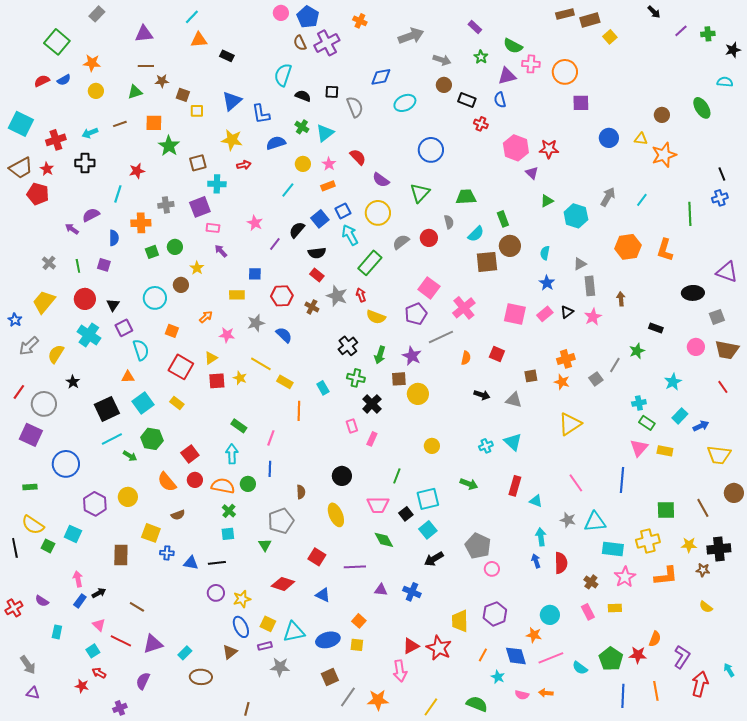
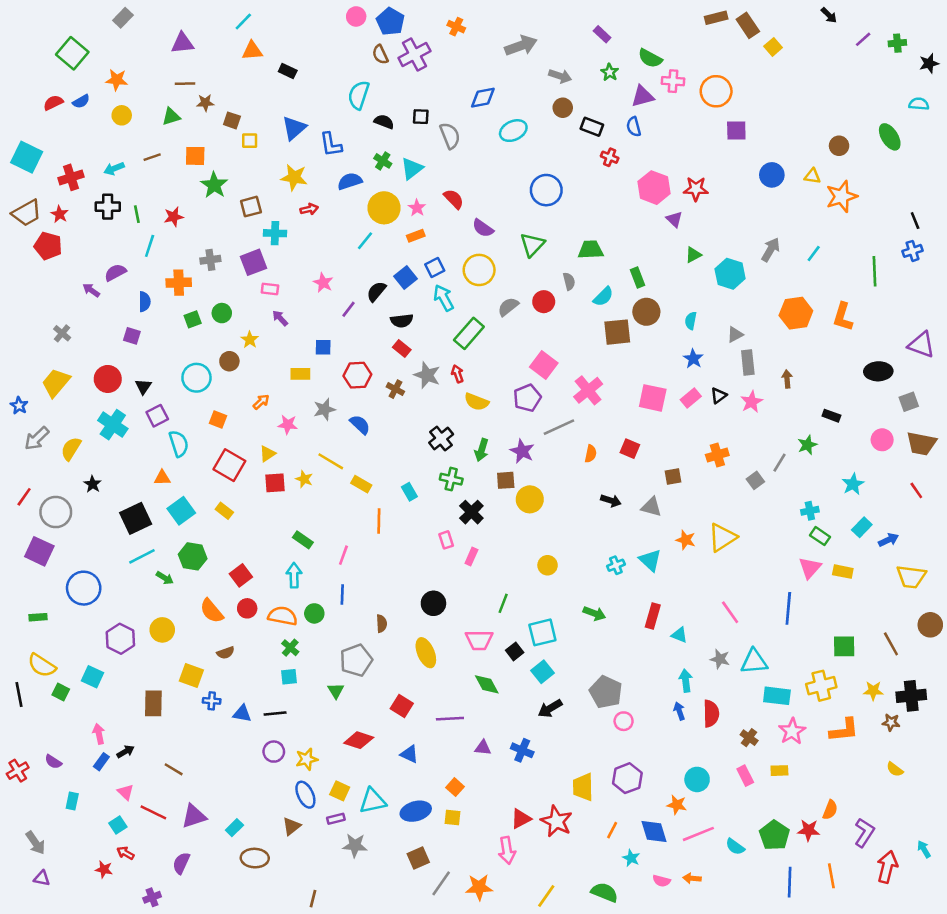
brown rectangle: (590, 20) -> (748, 25), turned 72
yellow circle: (303, 164) -> (384, 208), size x1.6
green line: (78, 266) -> (137, 214), moved
orange star: (562, 382) -> (686, 540), moved

